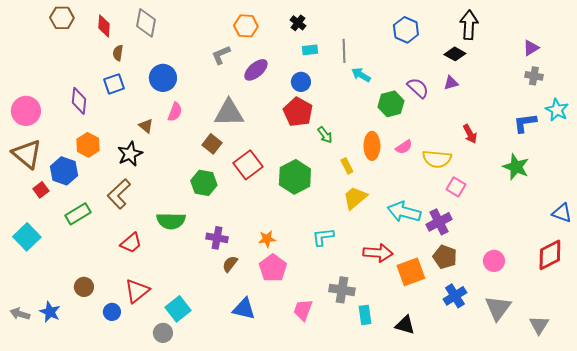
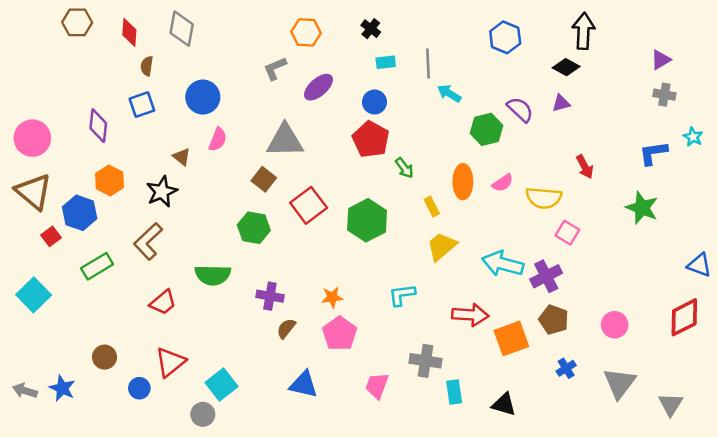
cyan star: (557, 110) -> (693, 137), size x0.7
blue cross: (455, 296) -> (566, 368), size x0.7

